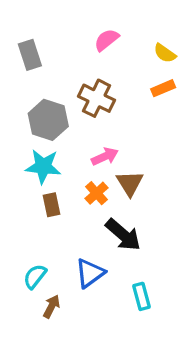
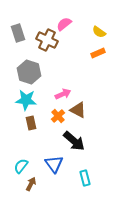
brown cross: (96, 98) -> (47, 40), moved
brown triangle: (130, 183) -> (78, 110), turned -30
blue triangle: (90, 273) -> (54, 164), turned -30

